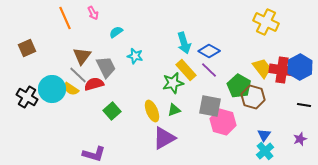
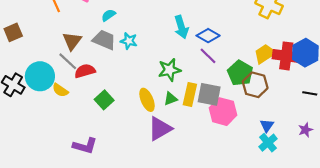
gray trapezoid: (106, 67) -> (104, 40), moved, turned -40
yellow trapezoid: (262, 68) -> (265, 54), turned -85
yellow rectangle: (186, 70) -> (190, 94), moved, turned 55
yellow semicircle: (71, 89) -> (60, 90), moved

